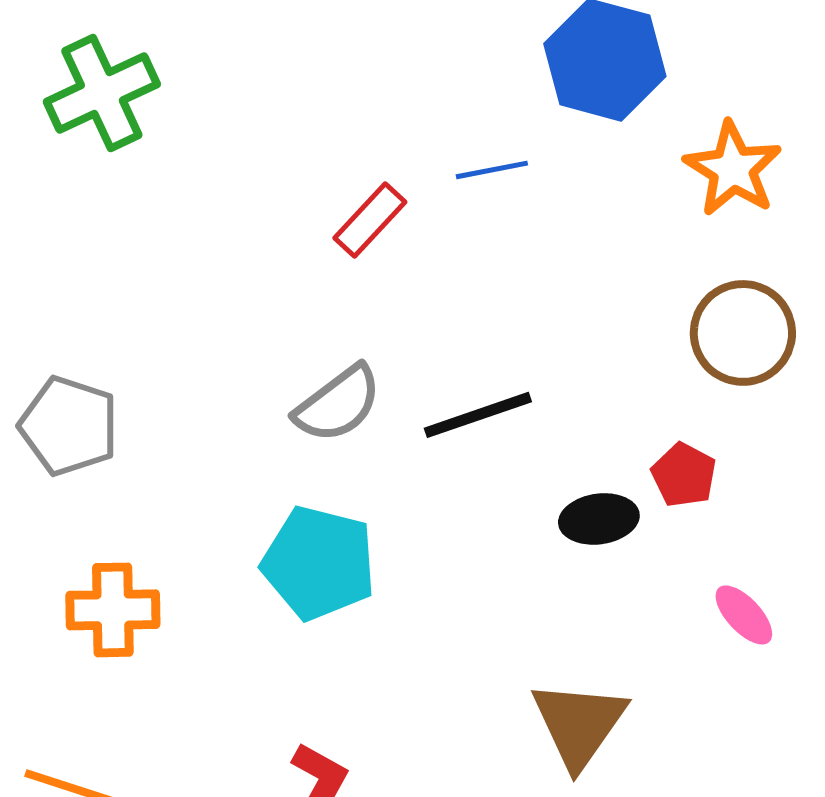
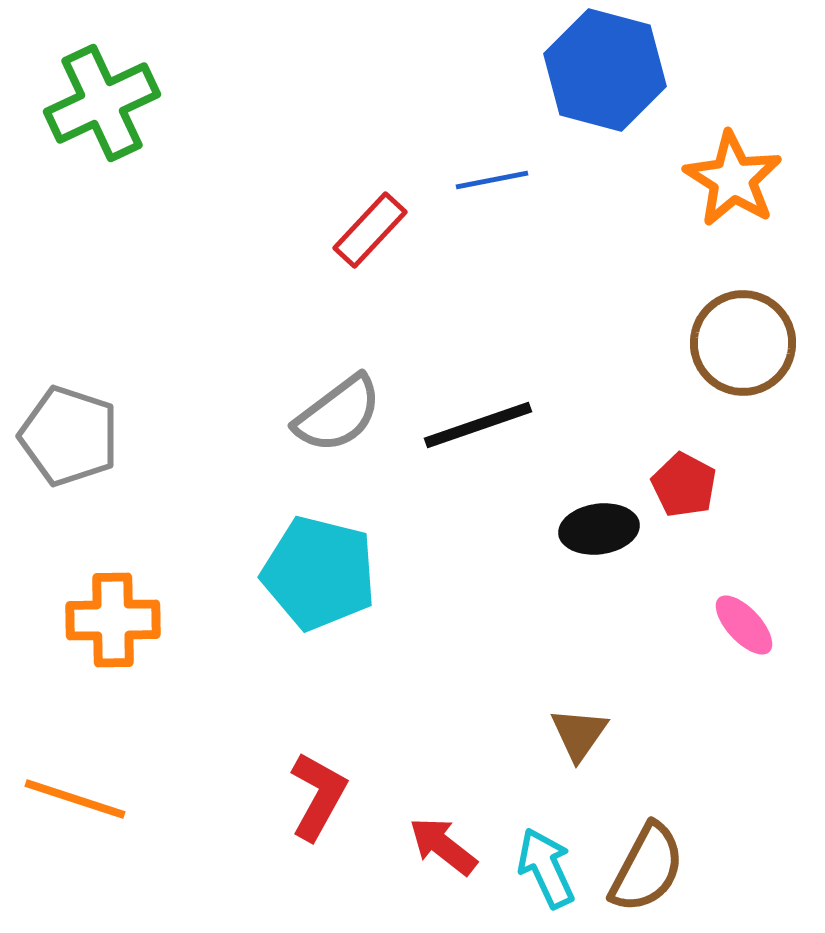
brown triangle: (579, 724) -> (579, 734), size x0.6

